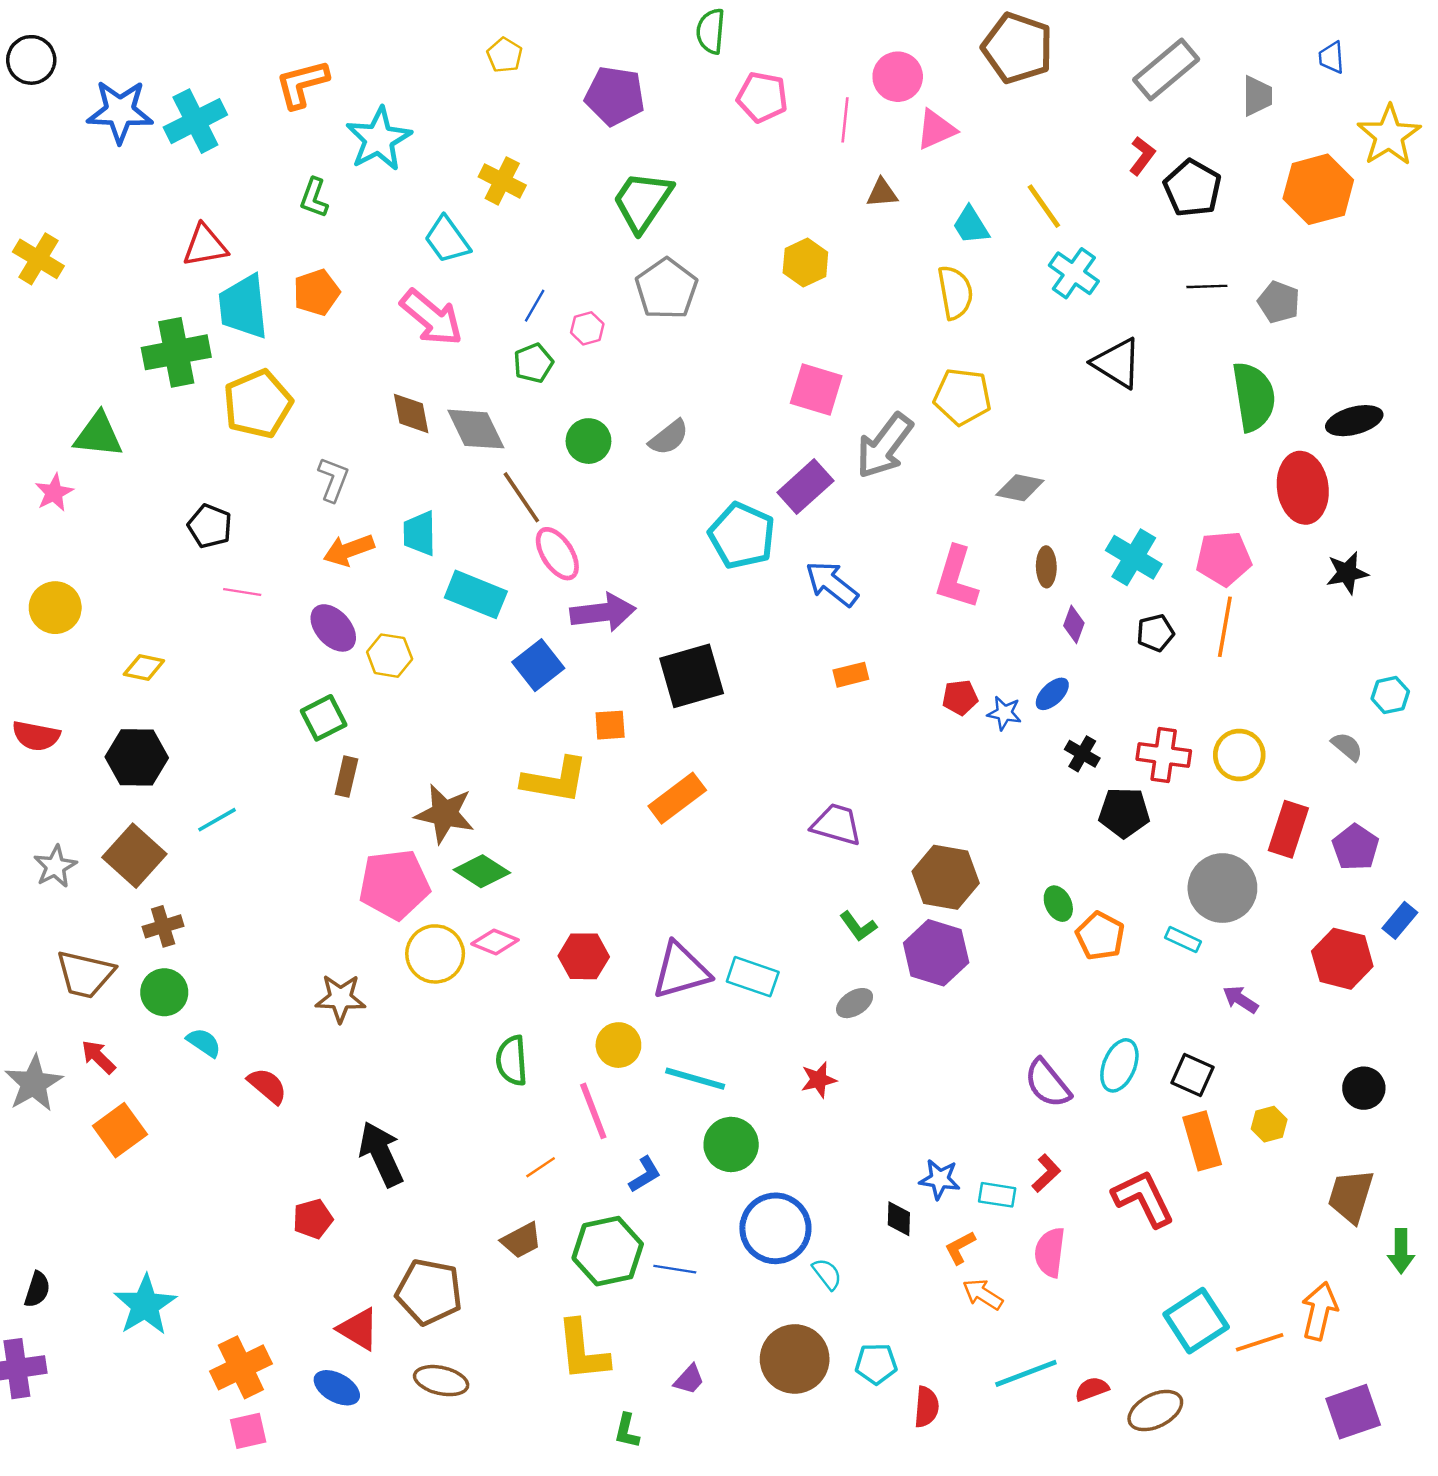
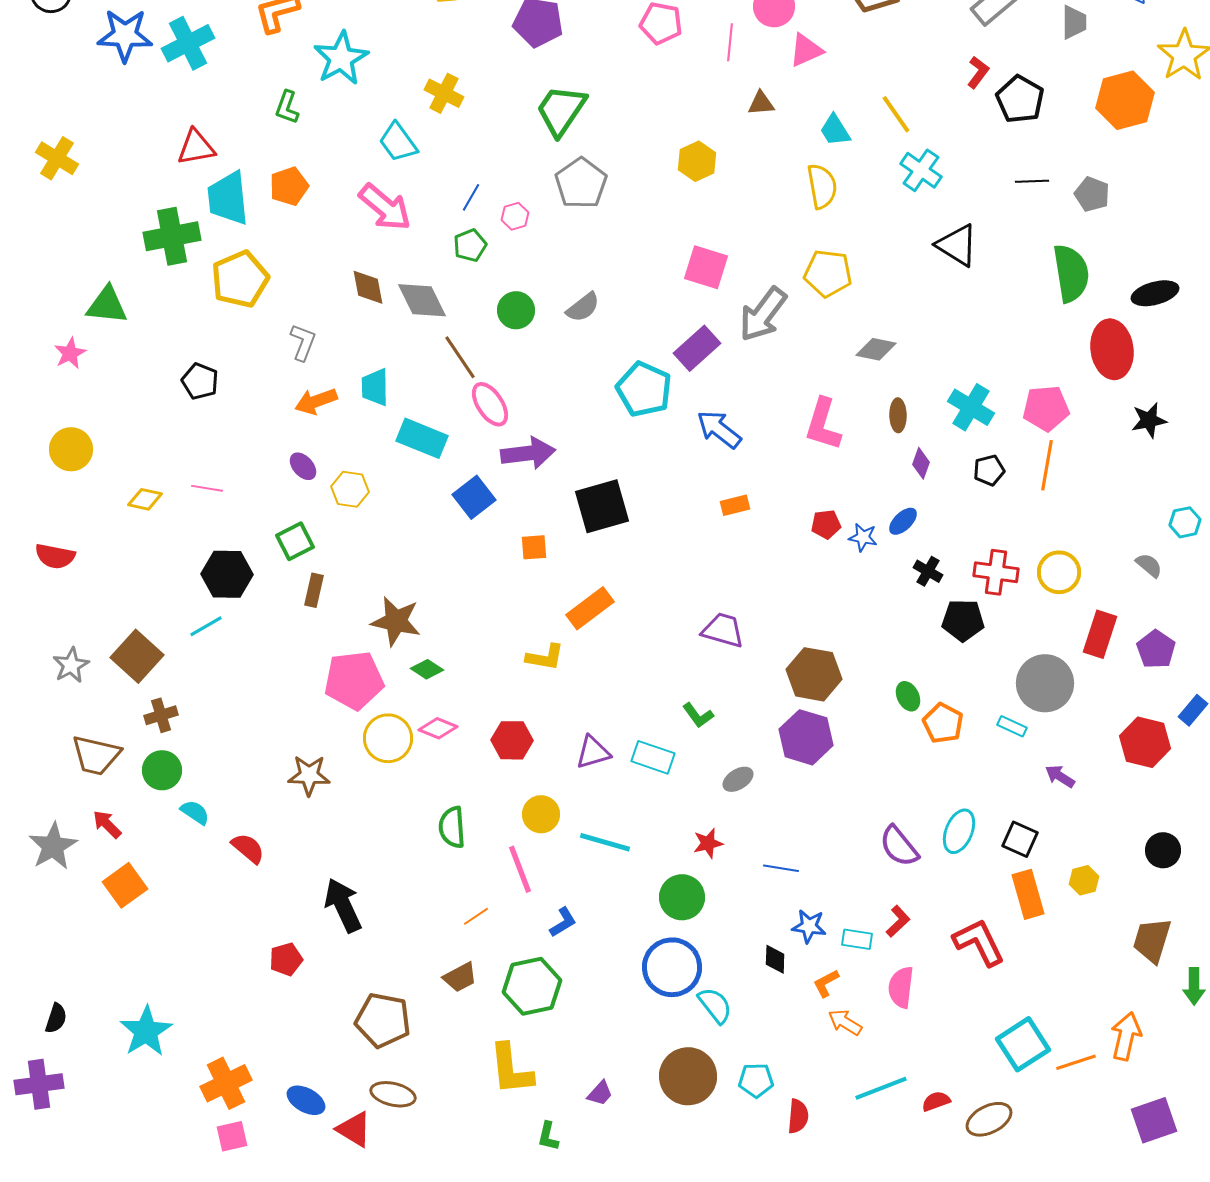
pink line: (242, 592) -> (207, 488), moved
purple ellipse: (333, 628) -> (303, 466), size x0.7
black hexagon: (137, 757) -> (227, 574), moved
yellow L-shape: (555, 780) -> (545, 657), moved, size x0.7
green diamond: (482, 871) -> (427, 669), size x0.7
green L-shape: (858, 926) -> (698, 715), moved
purple triangle: (681, 971) -> (593, 752), size x0.7
green circle: (731, 1144) -> (682, 897), moved
blue line: (675, 1269) -> (781, 868), moved
cyan semicircle: (827, 1274) -> (715, 1005), size x1.4
red triangle: (358, 1329) -> (354, 1129), moved

